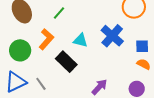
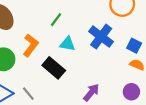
green line: (59, 13) -> (56, 20), moved
blue square: (142, 46) -> (134, 46), turned 32

